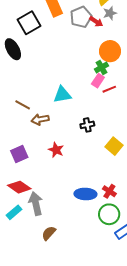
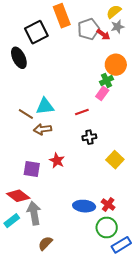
red line: (109, 89) -> (82, 112), moved
cyan triangle: (62, 95) -> (45, 106), moved
purple square: (19, 154) -> (32, 169), moved, turned 30

